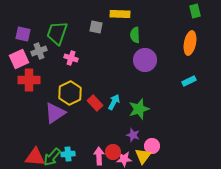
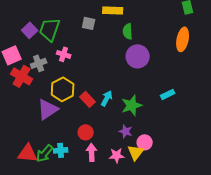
purple square: (23, 34) -> (30, 30), moved, turned 35
gray cross: (39, 51) -> (39, 63), moved
red cross: (29, 80) -> (22, 76), turned 30
cyan rectangle: (189, 81) -> (168, 94), moved
red circle: (113, 152) -> (86, 132), moved

